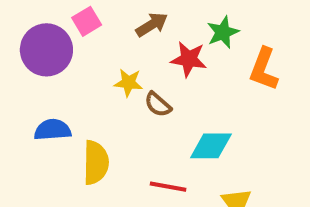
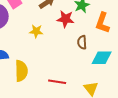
brown semicircle: (158, 105) -> (82, 42), moved, turned 48
cyan diamond: (211, 146) -> (102, 58), moved

